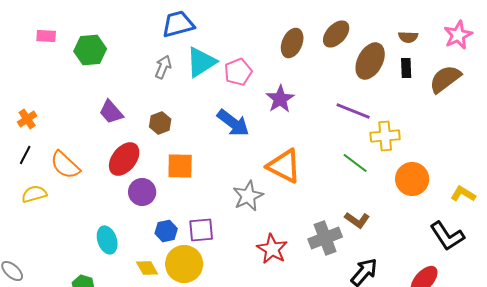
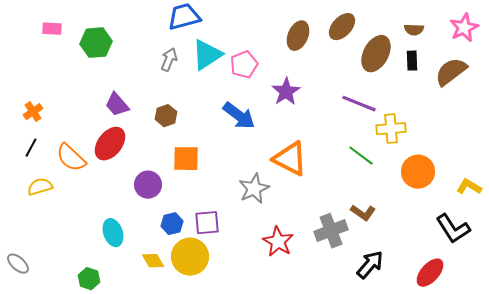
red ellipse: (124, 159) -> (110, 144), moved

